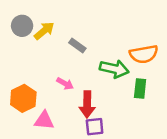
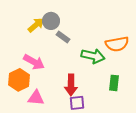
gray circle: (22, 26) -> (51, 21), moved
pink arrow: (65, 84) -> (34, 62), moved, size x1.5
green rectangle: (140, 89) -> (114, 83), moved

